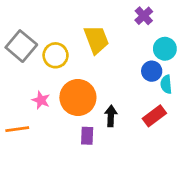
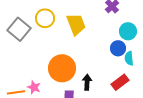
yellow circle: (56, 55) -> (45, 18), moved
pink star: (41, 100) -> (34, 87), moved

